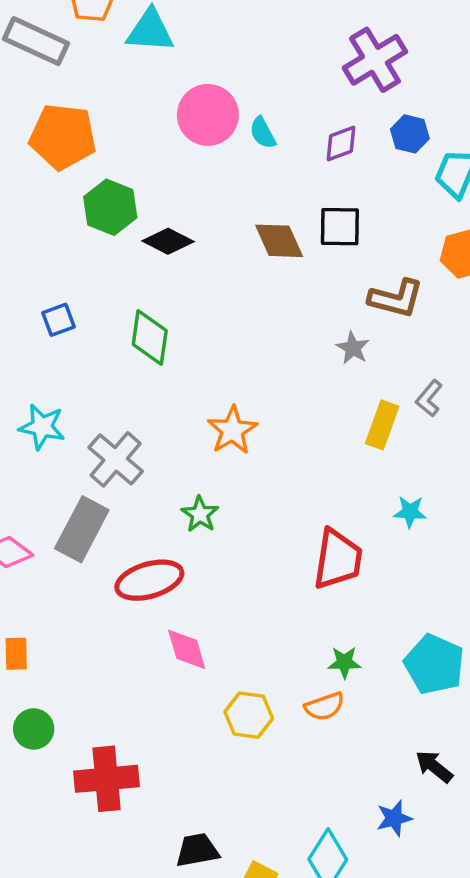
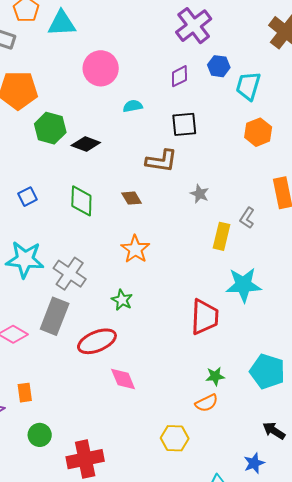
cyan semicircle: (263, 133) -> (133, 106), moved, turned 114
brown diamond: (279, 241) -> (131, 198), moved, size x0.7
brown L-shape: (396, 298) -> (161, 161), moved
cyan star: (42, 427) -> (25, 260), size x1.4
cyan star: (410, 512) -> (243, 285), size x1.8
yellow hexagon: (249, 715) -> (175, 438), moved

